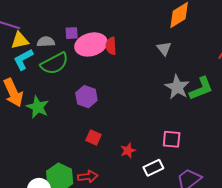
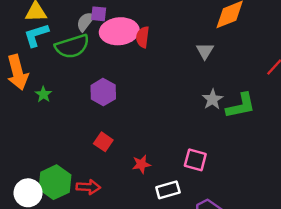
gray semicircle: (46, 42) -> (85, 22), moved, turned -60
gray star: (177, 87) -> (213, 99), size x0.7
green star: (38, 107) -> (43, 94), size x0.6

